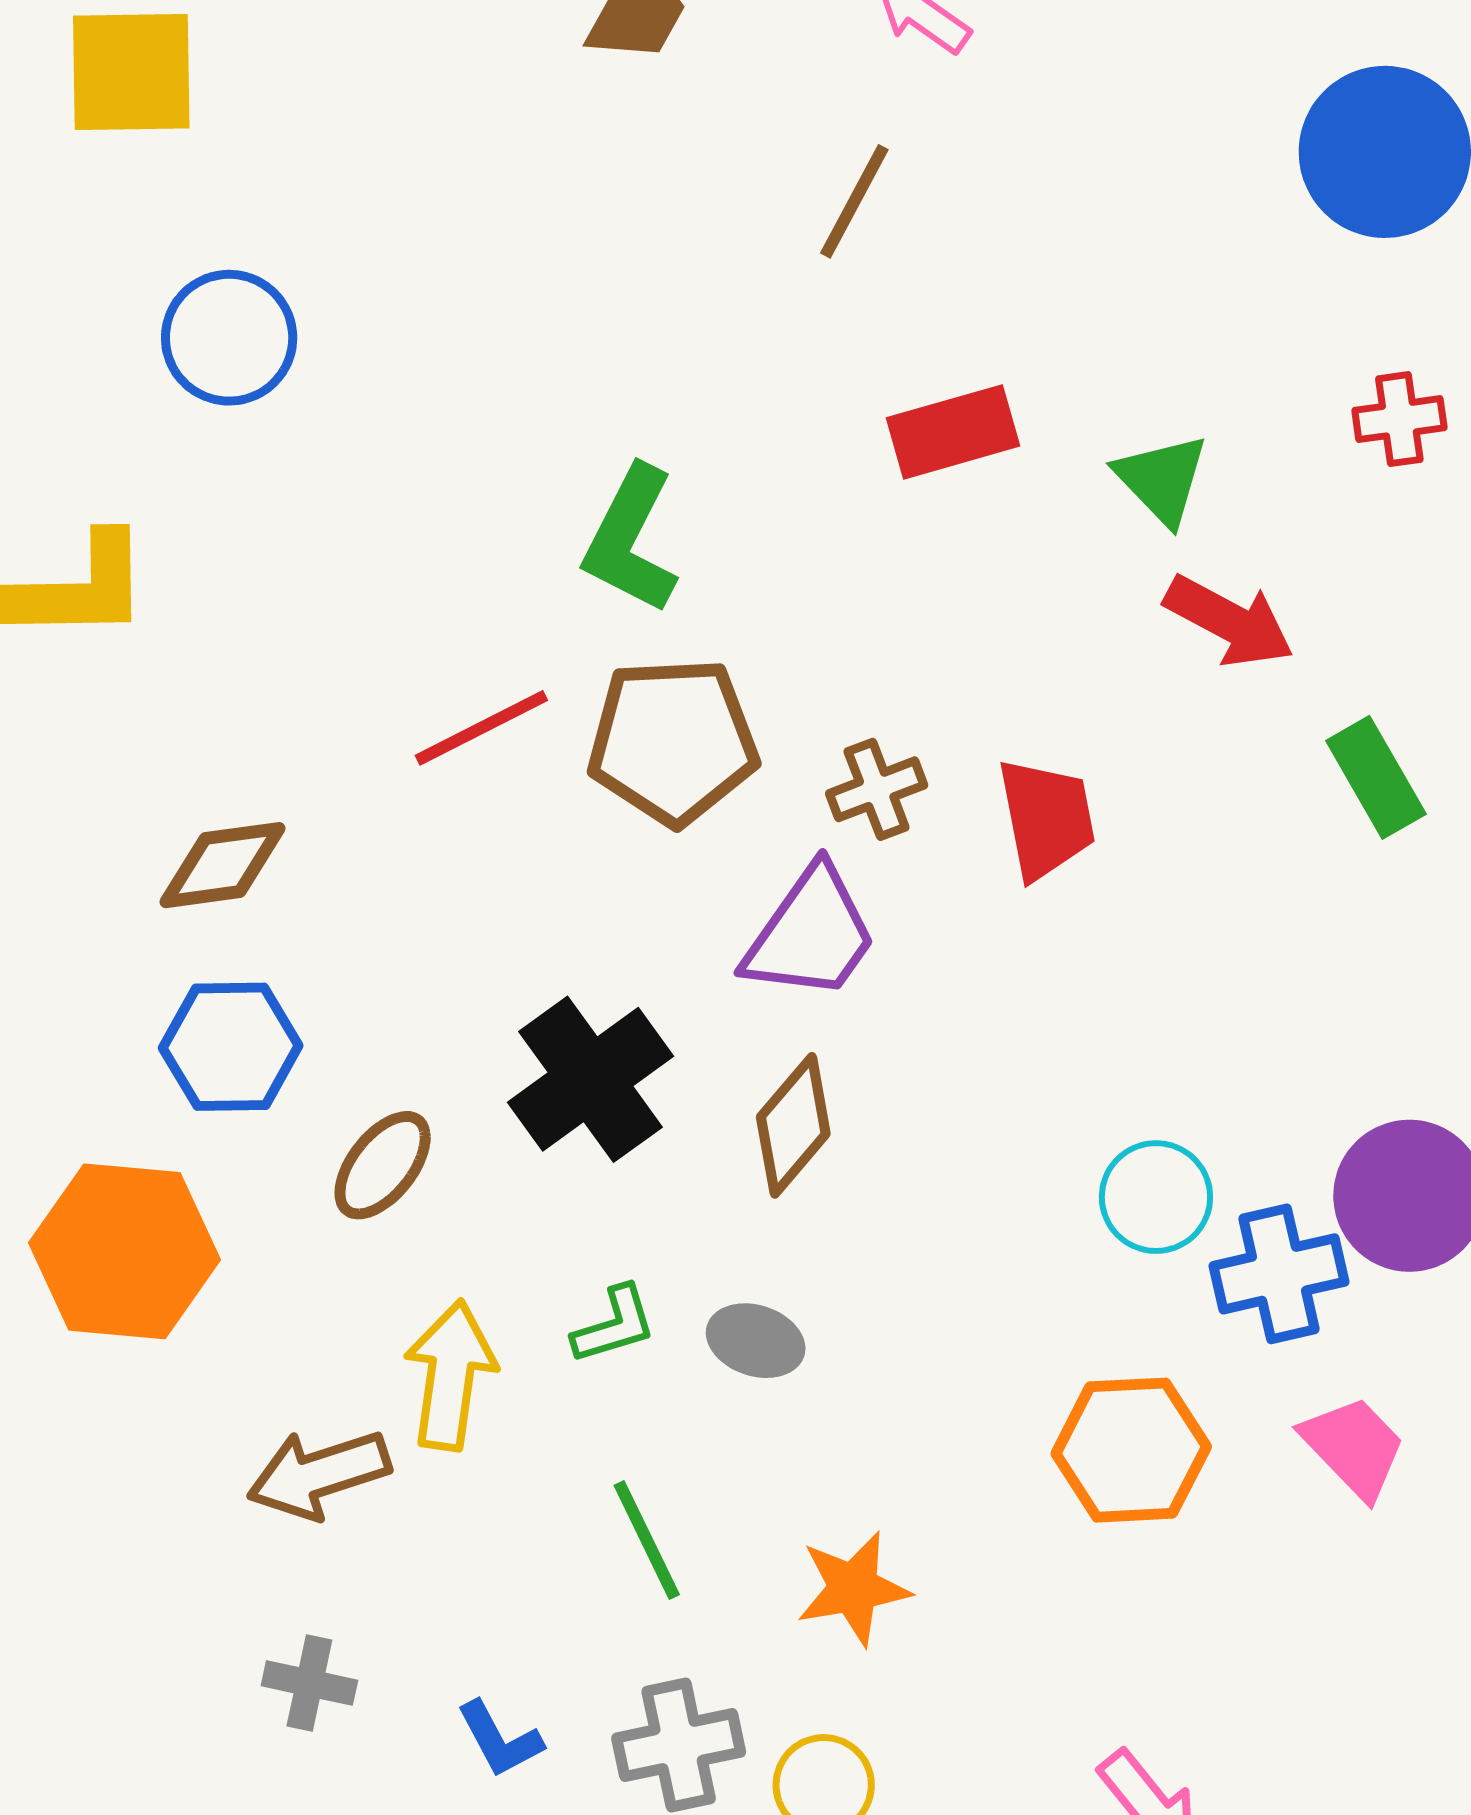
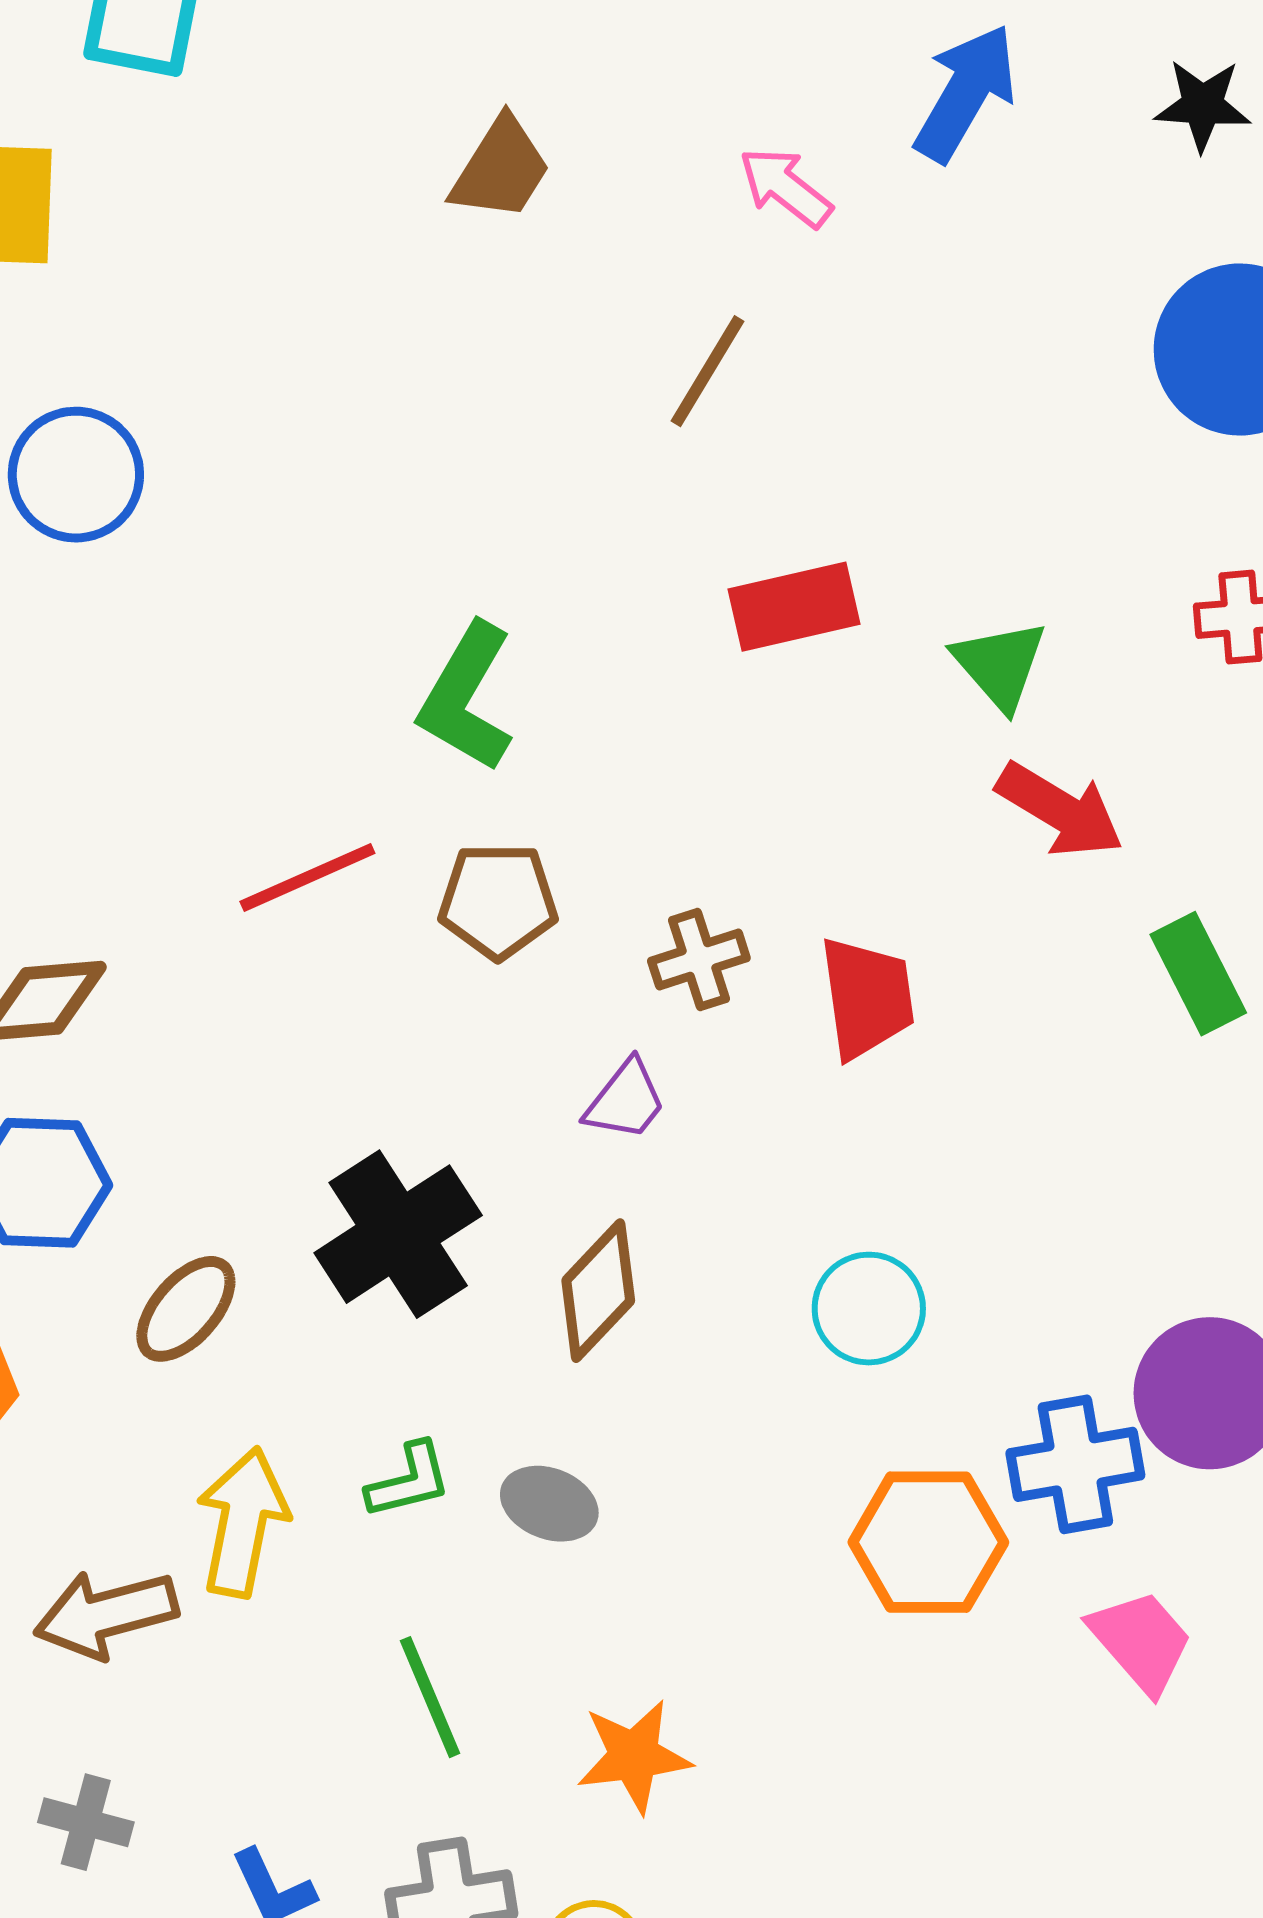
brown pentagon: (673, 741) -> (498, 901), size x0.7
purple trapezoid: (811, 934) -> (626, 1100), size x0.6
cyan circle: (1156, 1197) -> (869, 1309), moved
orange hexagon: (1131, 1450) -> (928, 1542), moved

